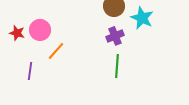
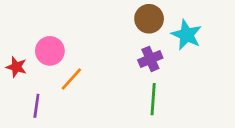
red star: (17, 33) -> (16, 67), moved

